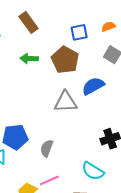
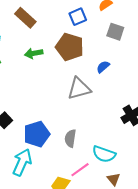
blue semicircle: (93, 86) -> (103, 67), size x0.6
cyan semicircle: (93, 171) -> (104, 154), moved

